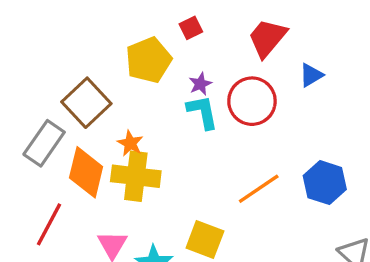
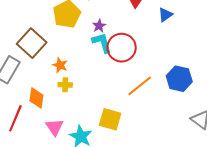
red circle: (252, 101) -> (122, 48), moved
orange diamond: (86, 172) -> (36, 98), moved, size x0.7
yellow cross: (136, 176) -> (65, 85), size x0.5

